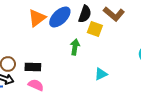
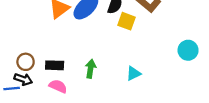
green arrow: (75, 47) -> (91, 69), moved

